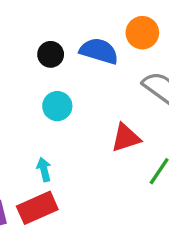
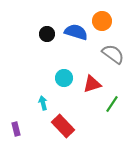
cyan circle: (57, 106) -> (64, 78), moved
red rectangle: (37, 208) -> (63, 126), moved, turned 70

